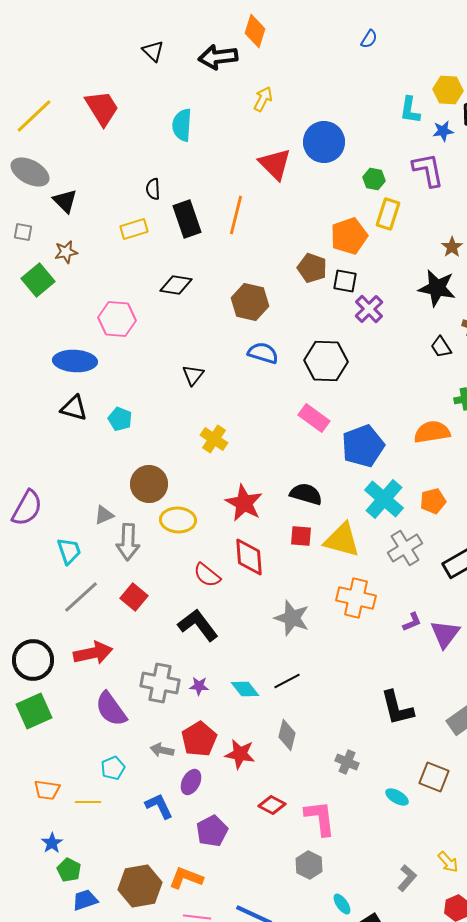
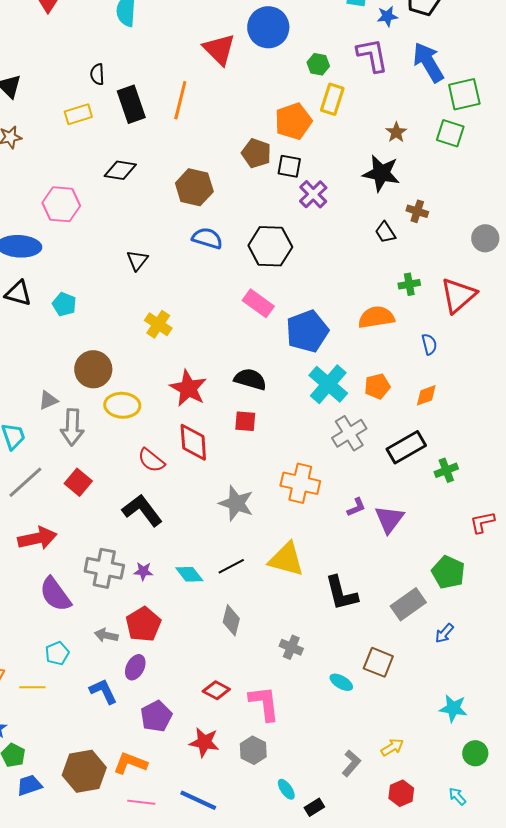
yellow triangle: (342, 540) -> (286, 559), moved
red star: (240, 754) -> (204, 742), moved
yellow arrow: (448, 862) -> (392, 747), turned -80

